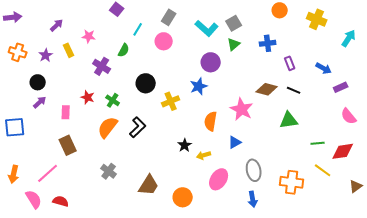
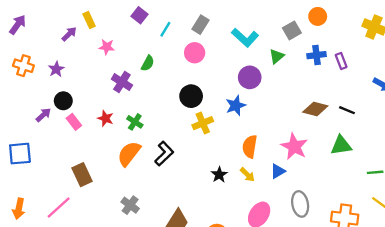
orange circle: (280, 10) -> (318, 16), moved
purple arrow: (13, 17) -> (18, 25), turned -48
gray square: (234, 23) -> (292, 30), moved
cyan line: (138, 29) -> (165, 29), moved
yellow rectangle: (69, 50) -> (89, 20), moved
purple rectangle: (290, 63) -> (341, 61), moved
black circle: (38, 82) -> (63, 101), moved
black circle: (146, 83) -> (191, 96), moved
purple arrow: (40, 102) -> (43, 115), moved
pink star: (242, 109) -> (294, 147), moved
pink rectangle: (66, 112) -> (74, 122), moved, turned -40
yellow arrow: (204, 155) -> (247, 175), moved, turned -120

